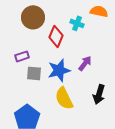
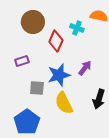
gray square: (34, 73) -> (37, 88), moved

